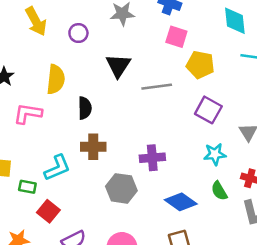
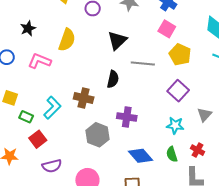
black semicircle: (85, 108) -> (113, 79), moved
cyan L-shape: (57, 168) -> (52, 108), turned -35

